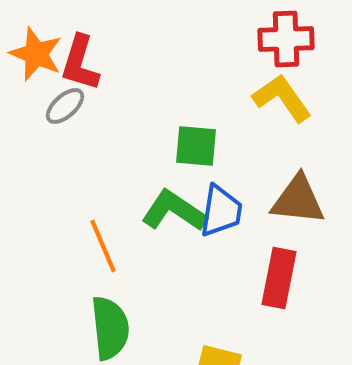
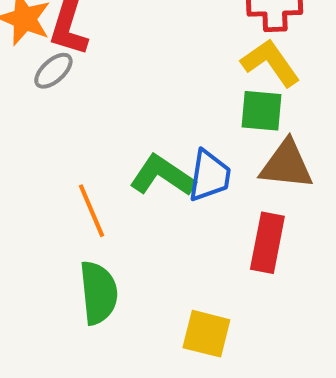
green square: (196, 146) -> (261, 111), moved

